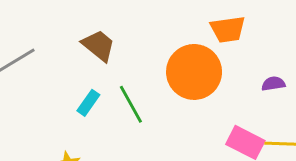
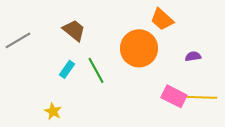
orange trapezoid: (228, 29) -> (162, 19), turned 50

